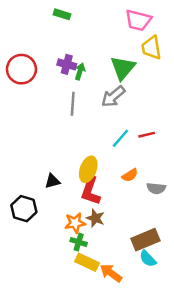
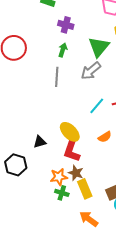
purple cross: (67, 64) -> (66, 25), moved
yellow ellipse: (88, 169) -> (70, 132), turned -65
yellow rectangle: (87, 262) -> (85, 189), moved, turned 42

